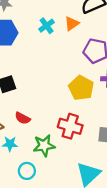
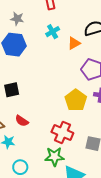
cyan cross: (47, 26) -> (53, 32), moved
green star: (44, 146) -> (54, 157), moved

